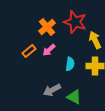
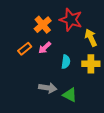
gray arrow: (52, 90) -> (48, 88), turned -144

